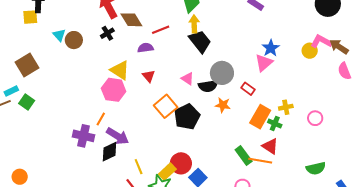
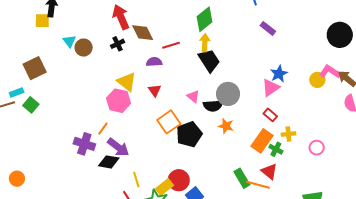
red rectangle: (248, 89) -> (270, 115), moved
black diamond: (110, 152) -> (109, 162), turned 30

